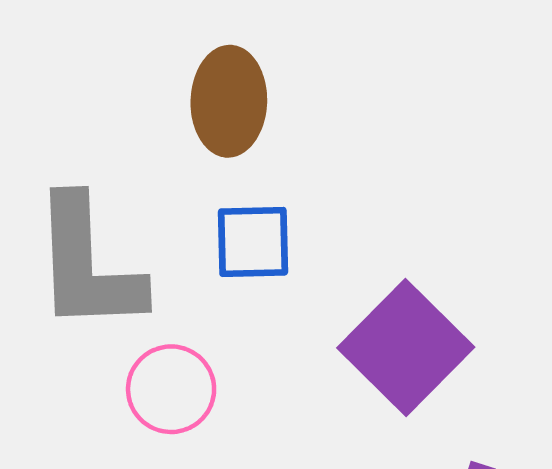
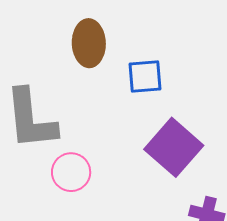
blue square: (253, 242) -> (145, 76), moved

